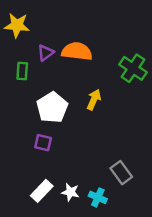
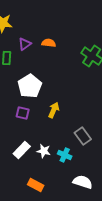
orange semicircle: (77, 51) -> (49, 43), size x0.6
yellow arrow: (94, 100) -> (54, 110), moved

